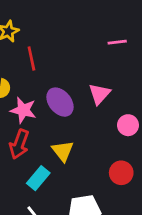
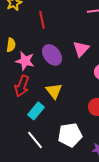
red line: (31, 58) -> (42, 20), moved

